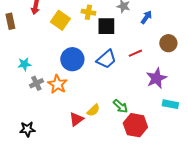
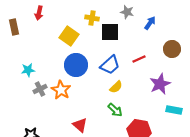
yellow square: (60, 20) -> (69, 36), moved
green arrow: (120, 106) -> (115, 110), moved
yellow semicircle: (93, 110) -> (116, 87), moved
red triangle: (76, 119) -> (80, 125), turned -42

